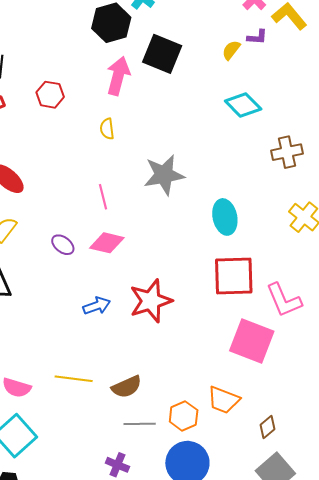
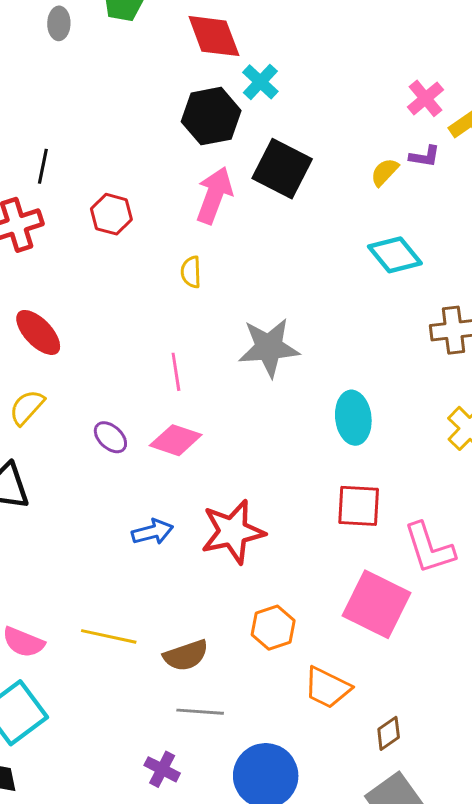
red square: (234, 276) -> (359, 506), size x0.7
orange hexagon: (184, 416) -> (273, 628), moved

